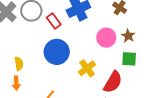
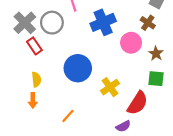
red rectangle: (54, 21) -> (34, 46), moved
pink circle: (106, 38) -> (131, 43), moved

